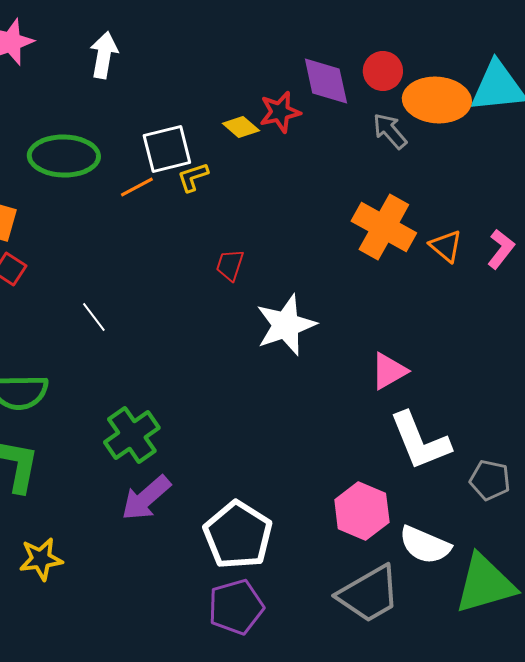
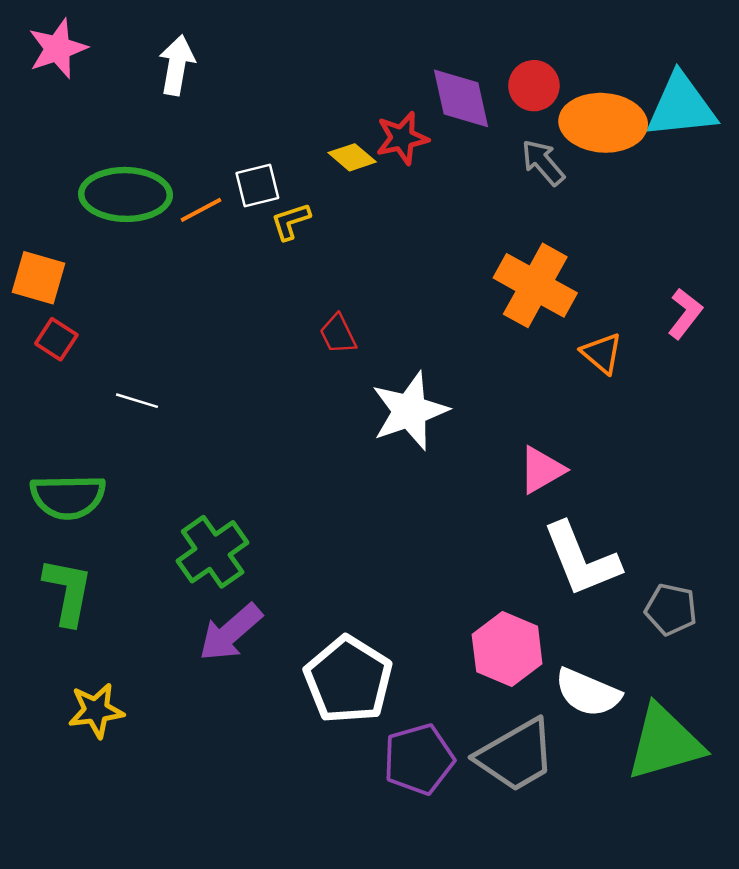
white square: (167, 149) -> (257, 186), size x0.7
orange line: (137, 187) -> (201, 210), moved
orange triangle: (446, 246) -> (602, 353), moved
red trapezoid: (230, 265) -> (338, 334), turned -44
white line: (94, 317) -> (137, 401), moved, turned -36
purple pentagon: (236, 607) -> (419, 759), moved

